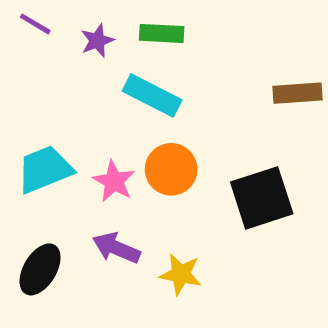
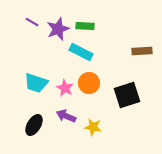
purple star: (97, 41) -> (58, 29), size x1.6
cyan trapezoid: (45, 169) -> (36, 83), turned -140

